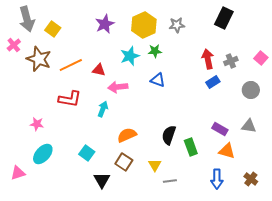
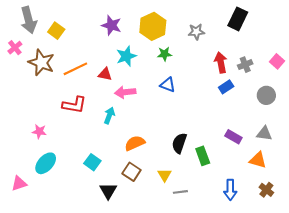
purple star: (105, 24) -> (111, 25), turned -30
gray star: (177, 25) -> (196, 32), moved
cyan star: (130, 56) -> (126, 56), moved
orange triangle: (227, 151) -> (258, 160), moved

